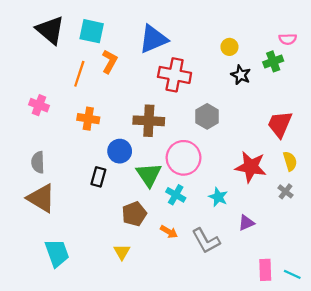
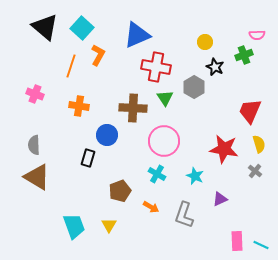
cyan square: (92, 31) -> (82, 28), turned 30
gray hexagon: (207, 116) -> (194, 87), moved
green triangle: (149, 175) -> (165, 98), moved, size x0.7
gray L-shape: (206, 241) -> (184, 215), turned 48
cyan trapezoid: (57, 253) -> (74, 226), moved

